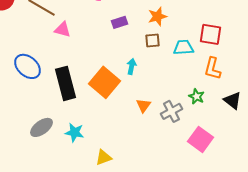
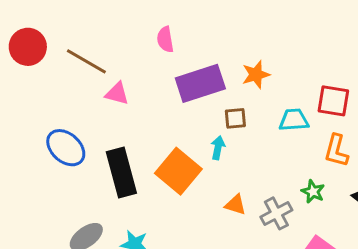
purple rectangle: (120, 22) -> (200, 83), size x2.0
brown square: (152, 40) -> (235, 118), moved
orange triangle: (144, 105) -> (235, 205), turned -49

